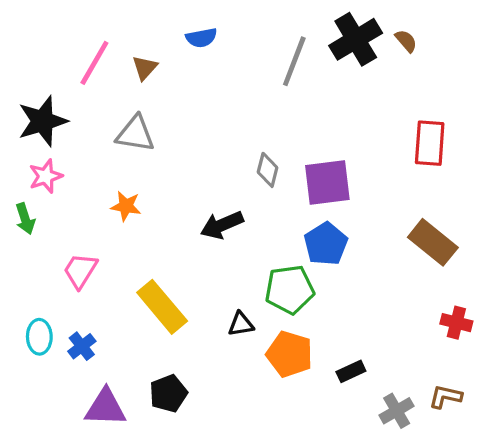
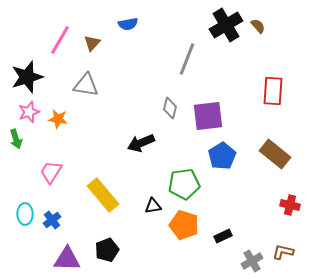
gray line: (294, 61) -> (187, 59), moved
orange star: (126, 206) -> (58, 119), moved
blue pentagon: (326, 244) -> (222, 156), moved

